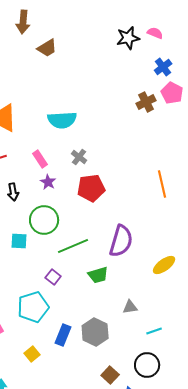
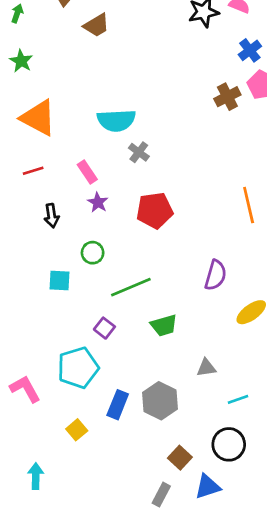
gray cross: (79, 157) -> (139, 152), moved
green circle: (44, 220) -> (93, 253), size x0.6
purple semicircle: (121, 241) -> (215, 275), moved, size x0.7

